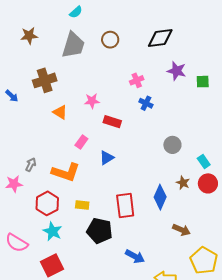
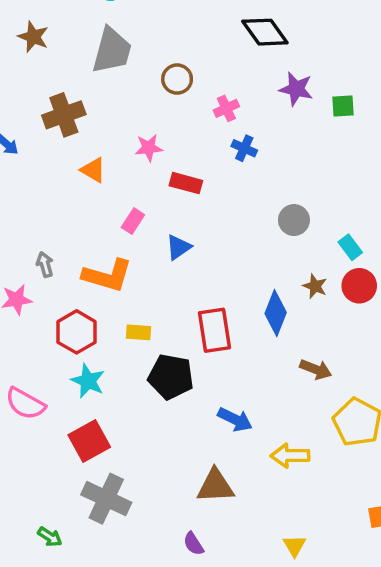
brown star: (29, 36) -> (33, 37), turned 30
black diamond: (160, 38) -> (265, 32), turned 64
brown circle: (110, 40) -> (177, 79), moved
gray arrow: (31, 165) -> (45, 265), turned -40

